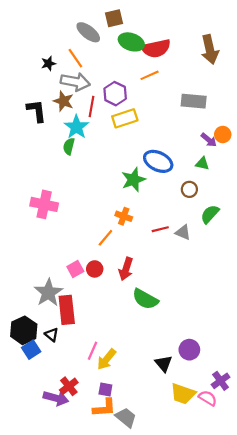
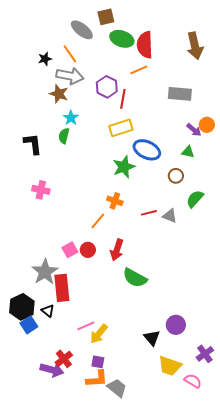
red semicircle: (156, 48) -> (145, 45), turned 100
red line: (91, 107) -> (123, 99), moved
black L-shape: (37, 111) -> (33, 144), moved
yellow rectangle: (125, 118) -> (121, 128), moved
cyan star: (76, 127) -> (71, 118), size x0.7
pink cross: (44, 204) -> (41, 190), size x0.7
pink line: (93, 351) -> (86, 326), turned 42
pink semicircle: (208, 398) -> (193, 381), moved

